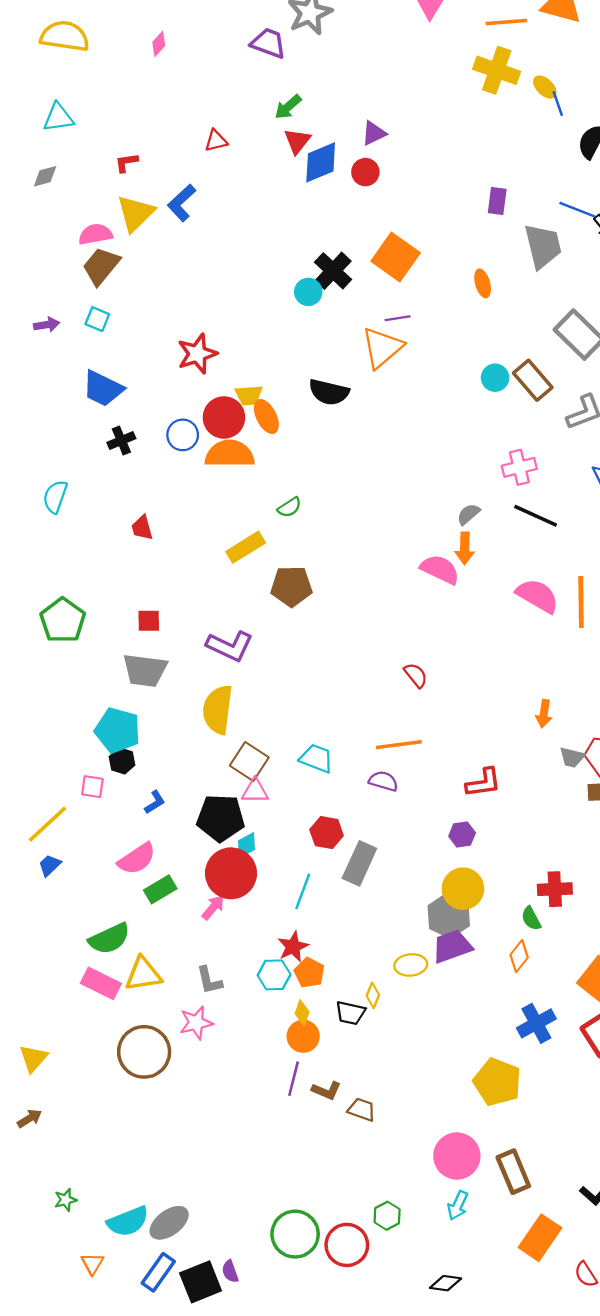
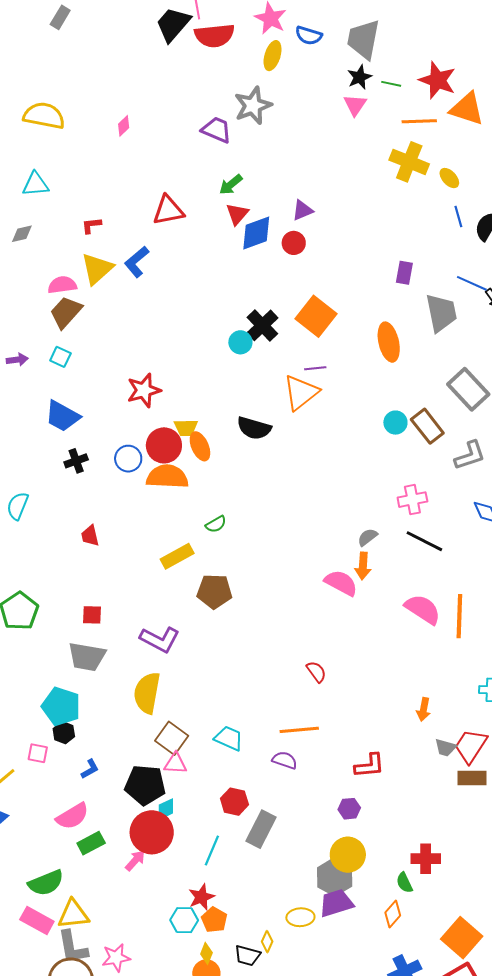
blue line: (558, 104) -> (458, 217), moved
red triangle: (216, 141) -> (168, 210), size x1.6
orange ellipse: (483, 283) -> (389, 342), size x1.6
gray L-shape: (209, 980) -> (73, 947), moved, size x1.4

